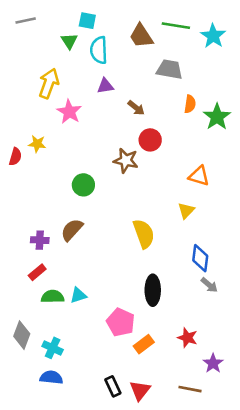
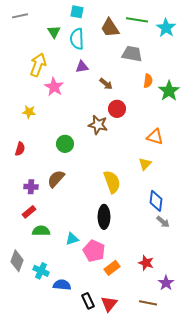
cyan square: (87, 21) -> (77, 12), moved
red semicircle: (15, 157) -> (20, 149), moved
black ellipse: (153, 290) -> (104, 217), moved
cyan triangle: (78, 295) -> (72, 239), moved
blue semicircle: (51, 377) -> (62, 285), moved

